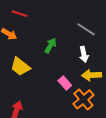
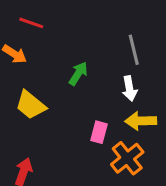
gray line: (86, 29) -> (134, 50), turned 42
pink rectangle: (65, 83) -> (99, 132), turned 56

